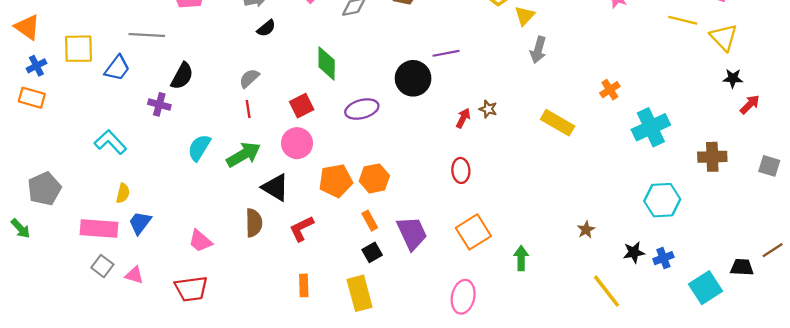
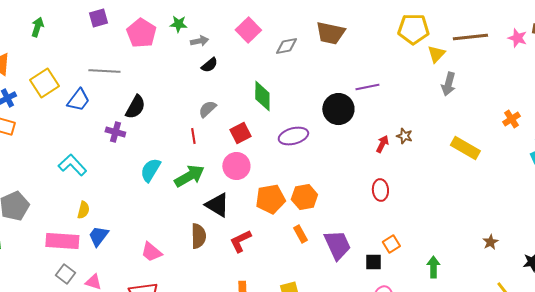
yellow square: (79, 49) -> (44, 83), turned -32
gray semicircle: (249, 78) -> (207, 109), moved
orange square: (473, 232) -> (391, 244), size x0.6
black square: (372, 252) -> (373, 262), moved, turned 30

